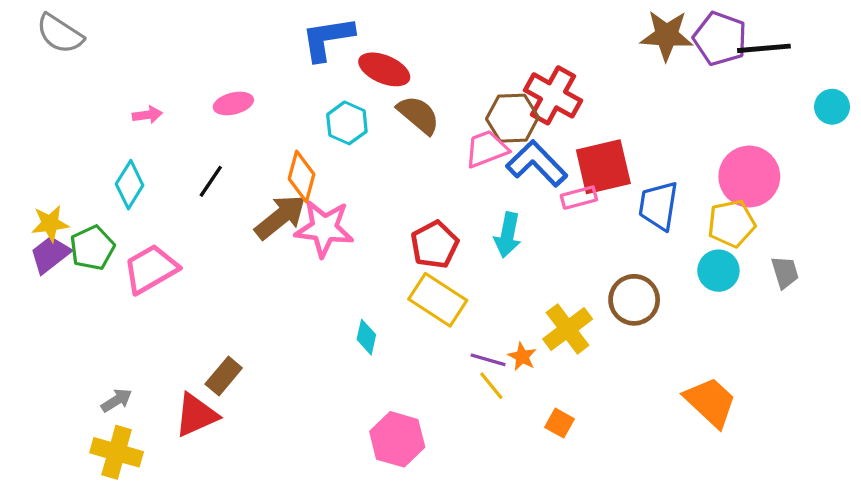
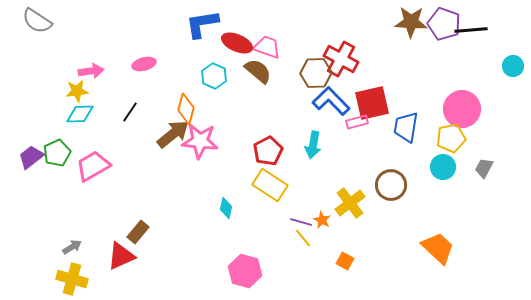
pink arrow: (147, 115) -> (91, 71), size x1.4
pink trapezoid: (486, 149) -> (267, 47), moved, turned 40
cyan diamond: (130, 185) -> (80, 114), turned 56
yellow star: (50, 224) -> (77, 91), moved
gray trapezoid: (785, 272) -> (484, 168), turned -135

